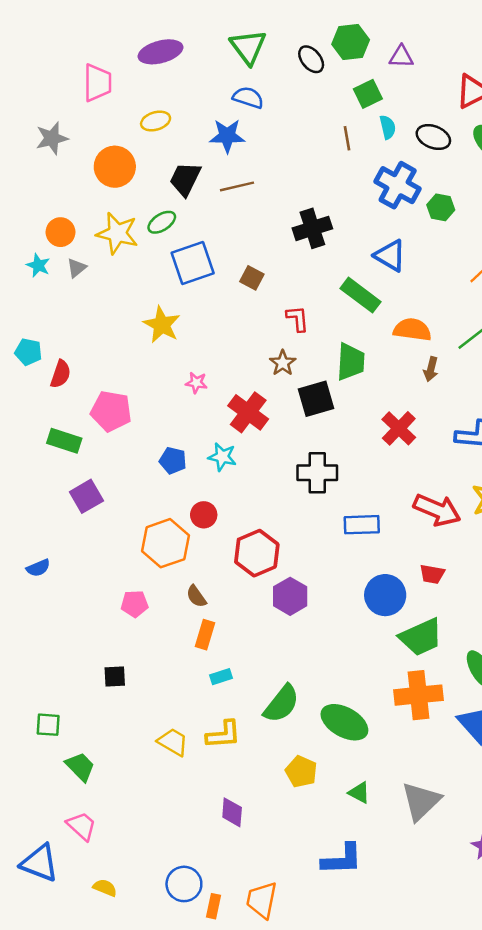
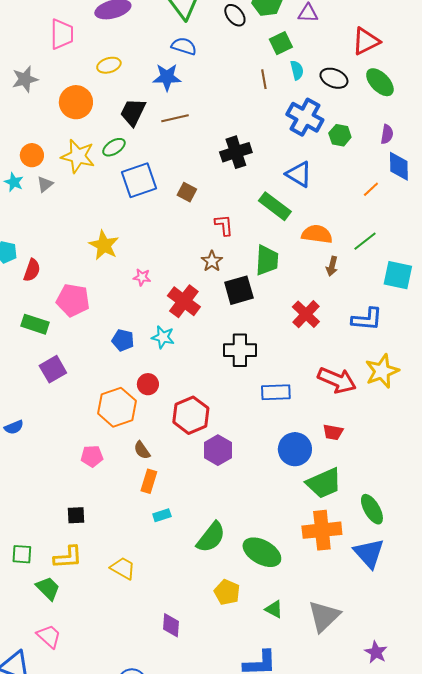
yellow star: (162, 325) -> (104, 245), moved
yellow L-shape: (223, 735) -> (68, 557), moved

